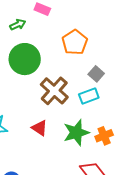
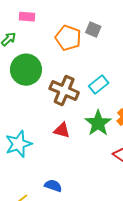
gray square: (96, 74) -> (93, 30), moved

